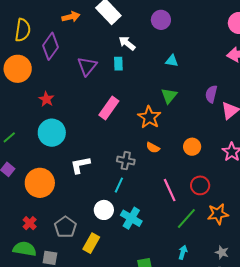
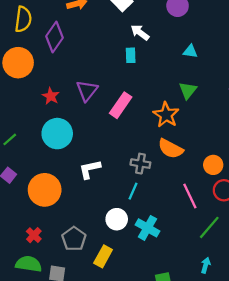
purple triangle: (87, 66) -> (87, 91), moved
orange circle: (192, 147) -> (213, 165), moved
orange semicircle: (153, 148) -> (171, 149), size x1.6

